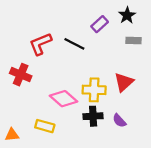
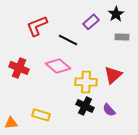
red L-shape: (40, 44) -> (37, 26), moved
pink diamond: (63, 99) -> (58, 66), moved
black cross: (93, 116) -> (85, 106), turned 30

